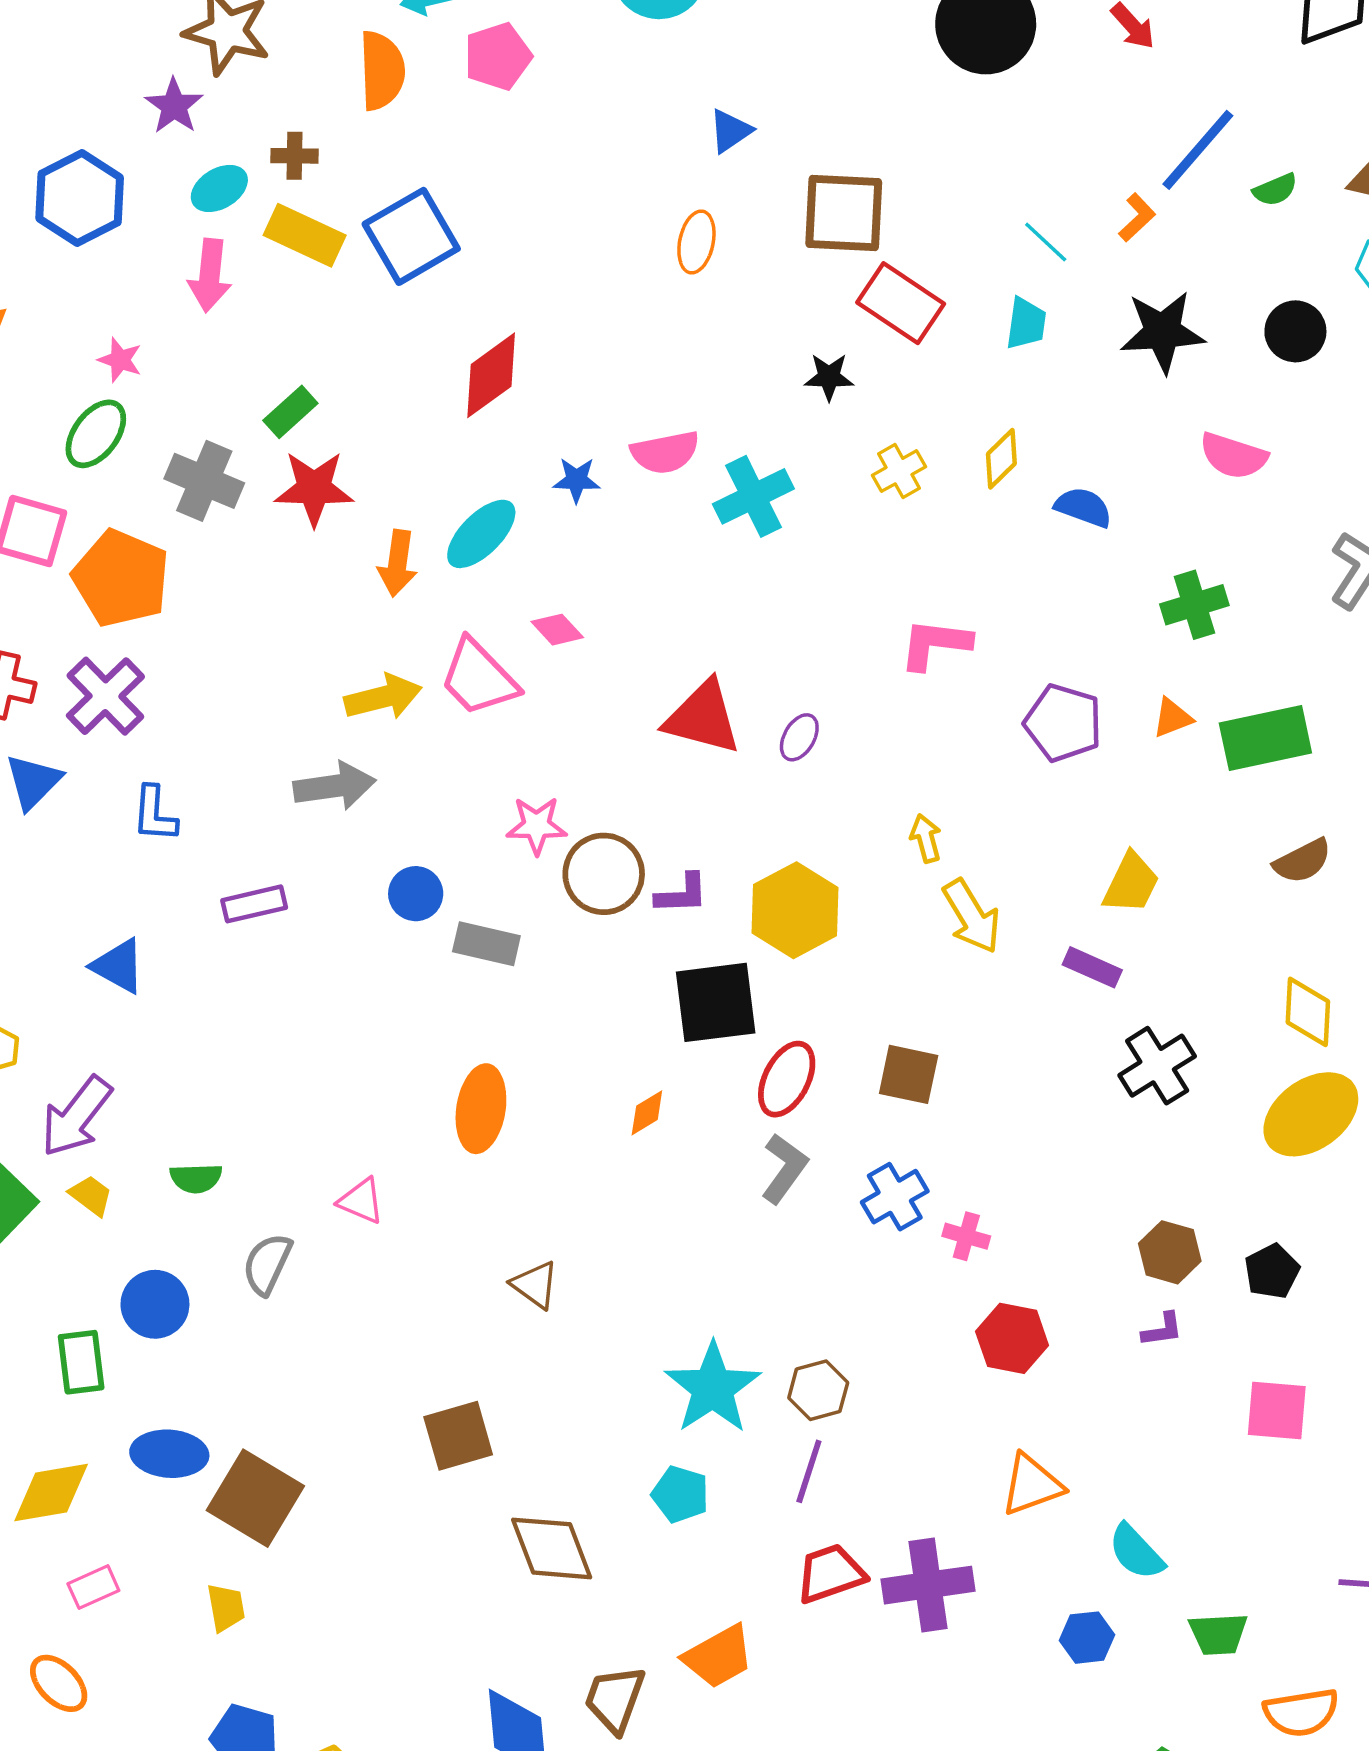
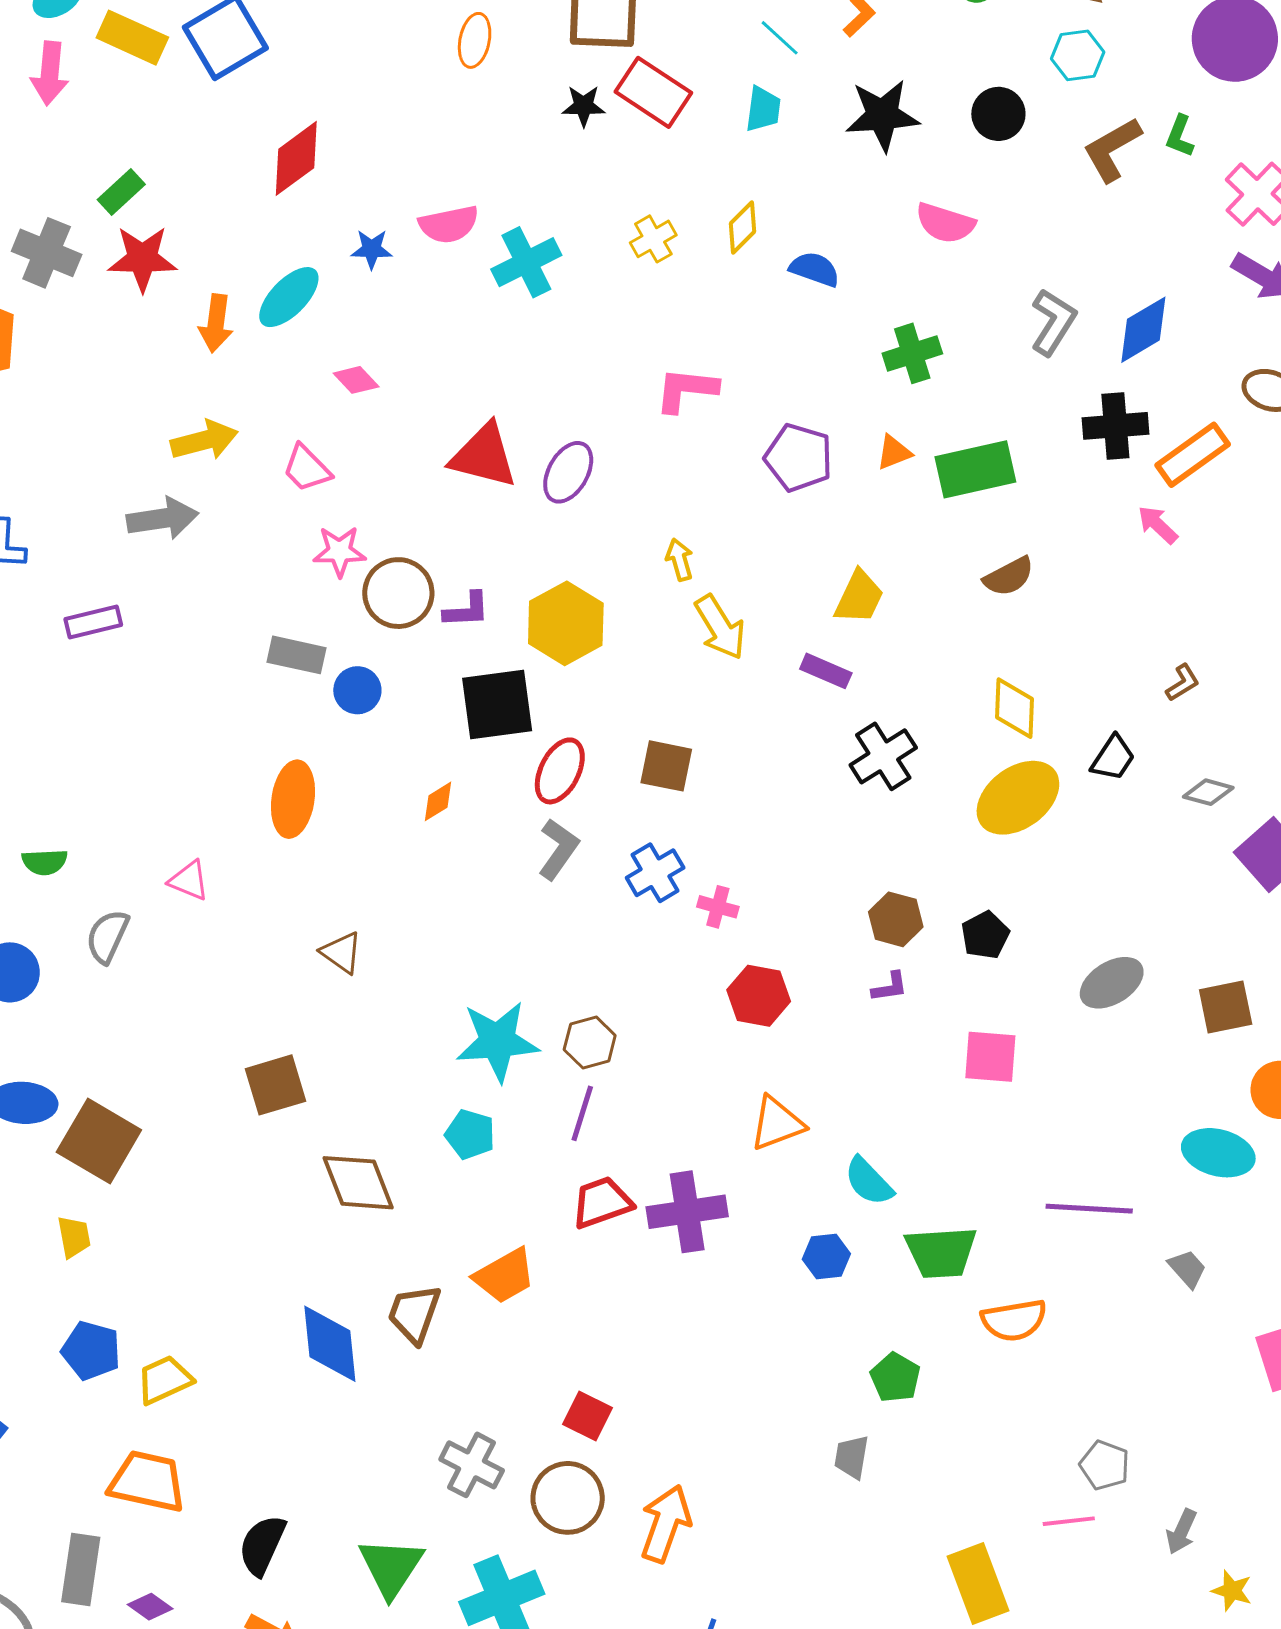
black star: (829, 377) -> (584, 106), moved
pink trapezoid: (479, 678) -> (307, 468), moved, size x0.7
purple ellipse: (799, 737) -> (568, 472), size x1.5
blue circle: (416, 894) -> (357, 690), moved
cyan star: (713, 1388) -> (497, 1041), turned 30
green trapezoid: (1218, 1634) -> (941, 1252), size x1.4

